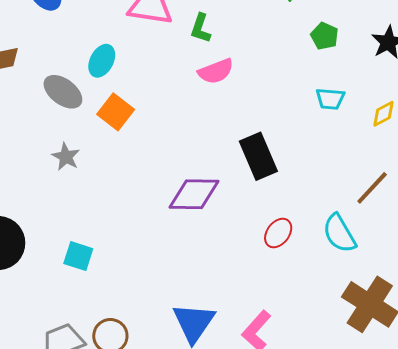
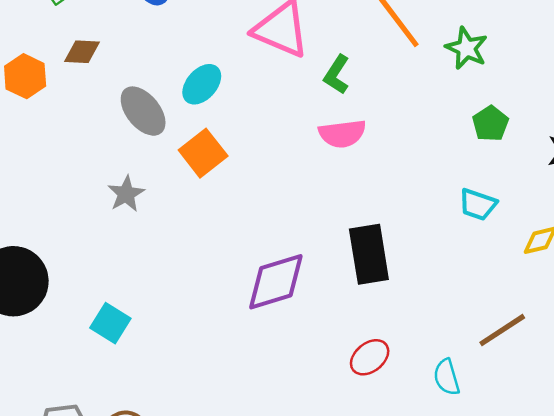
purple diamond: (194, 194) -> (276, 282), turned -32
cyan semicircle: (339, 233) -> (447, 377), size x0.7

